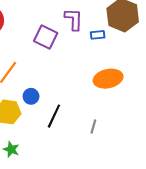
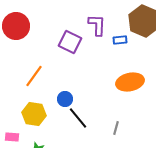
blue circle: (31, 96) -> (65, 99), moved
black line: (54, 116) -> (78, 118), turned -65

